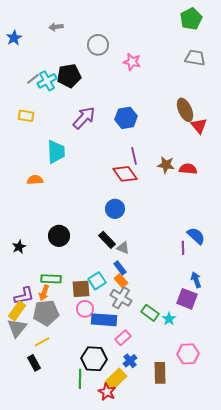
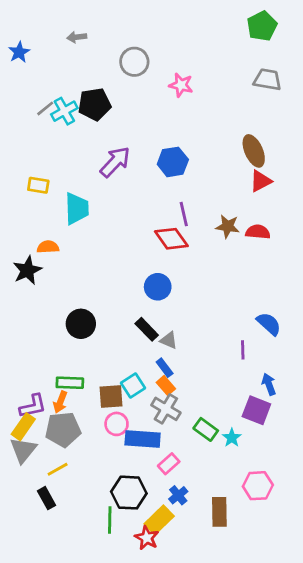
yellow rectangle: (26, 116) -> (38, 185), moved
red triangle: (199, 126) -> (261, 181), moved, turned 42
black star: (19, 247) -> (27, 270), moved, size x1.5
purple line: (183, 248) -> (243, 350), moved

